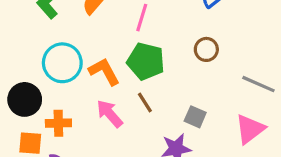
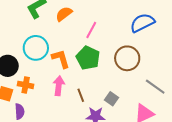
brown circle: (206, 49) -> (127, 58), size x1.6
brown line: (145, 103) -> (81, 95), moved
pink arrow: (110, 114) -> (59, 86), turned 36

